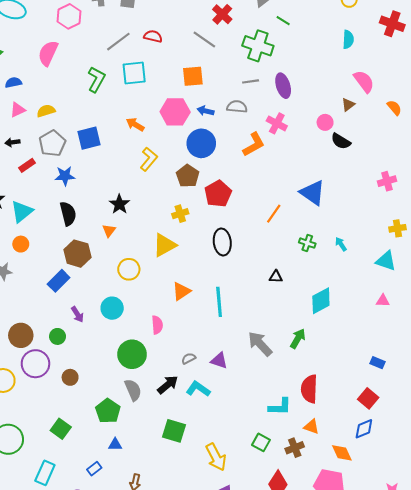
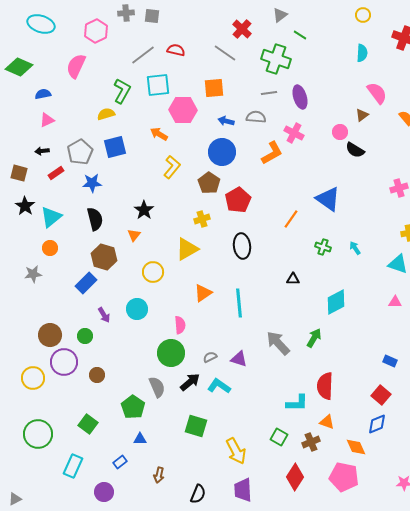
yellow semicircle: (46, 111) -> (106, 114), moved
pink hexagon: (175, 112) -> (183, 110), moved
green circle: (132, 354) -> (171, 353), moved

